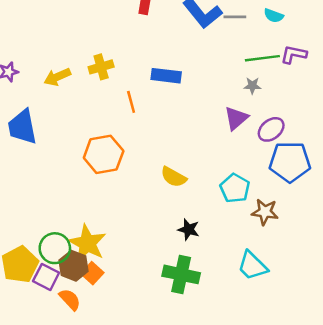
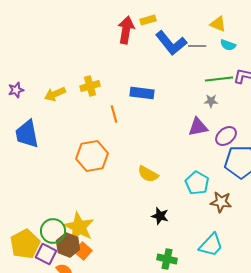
purple triangle: (236, 118) -> (198, 127), turned 30
cyan trapezoid: (252, 266) -> (211, 245), turned -92
green cross: (181, 274) -> (167, 259), moved, size x0.7

